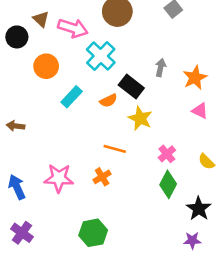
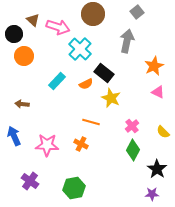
orange circle: (46, 66) -> (24, 56), moved
gray arrow: (161, 67) -> (127, 41), moved, size x1.6
brown arrow: (16, 126) -> (22, 104), moved
orange cross: (102, 177) -> (81, 144), turned -32
blue arrow: (17, 187) -> (14, 136), moved
purple cross: (22, 233) -> (30, 181), moved

